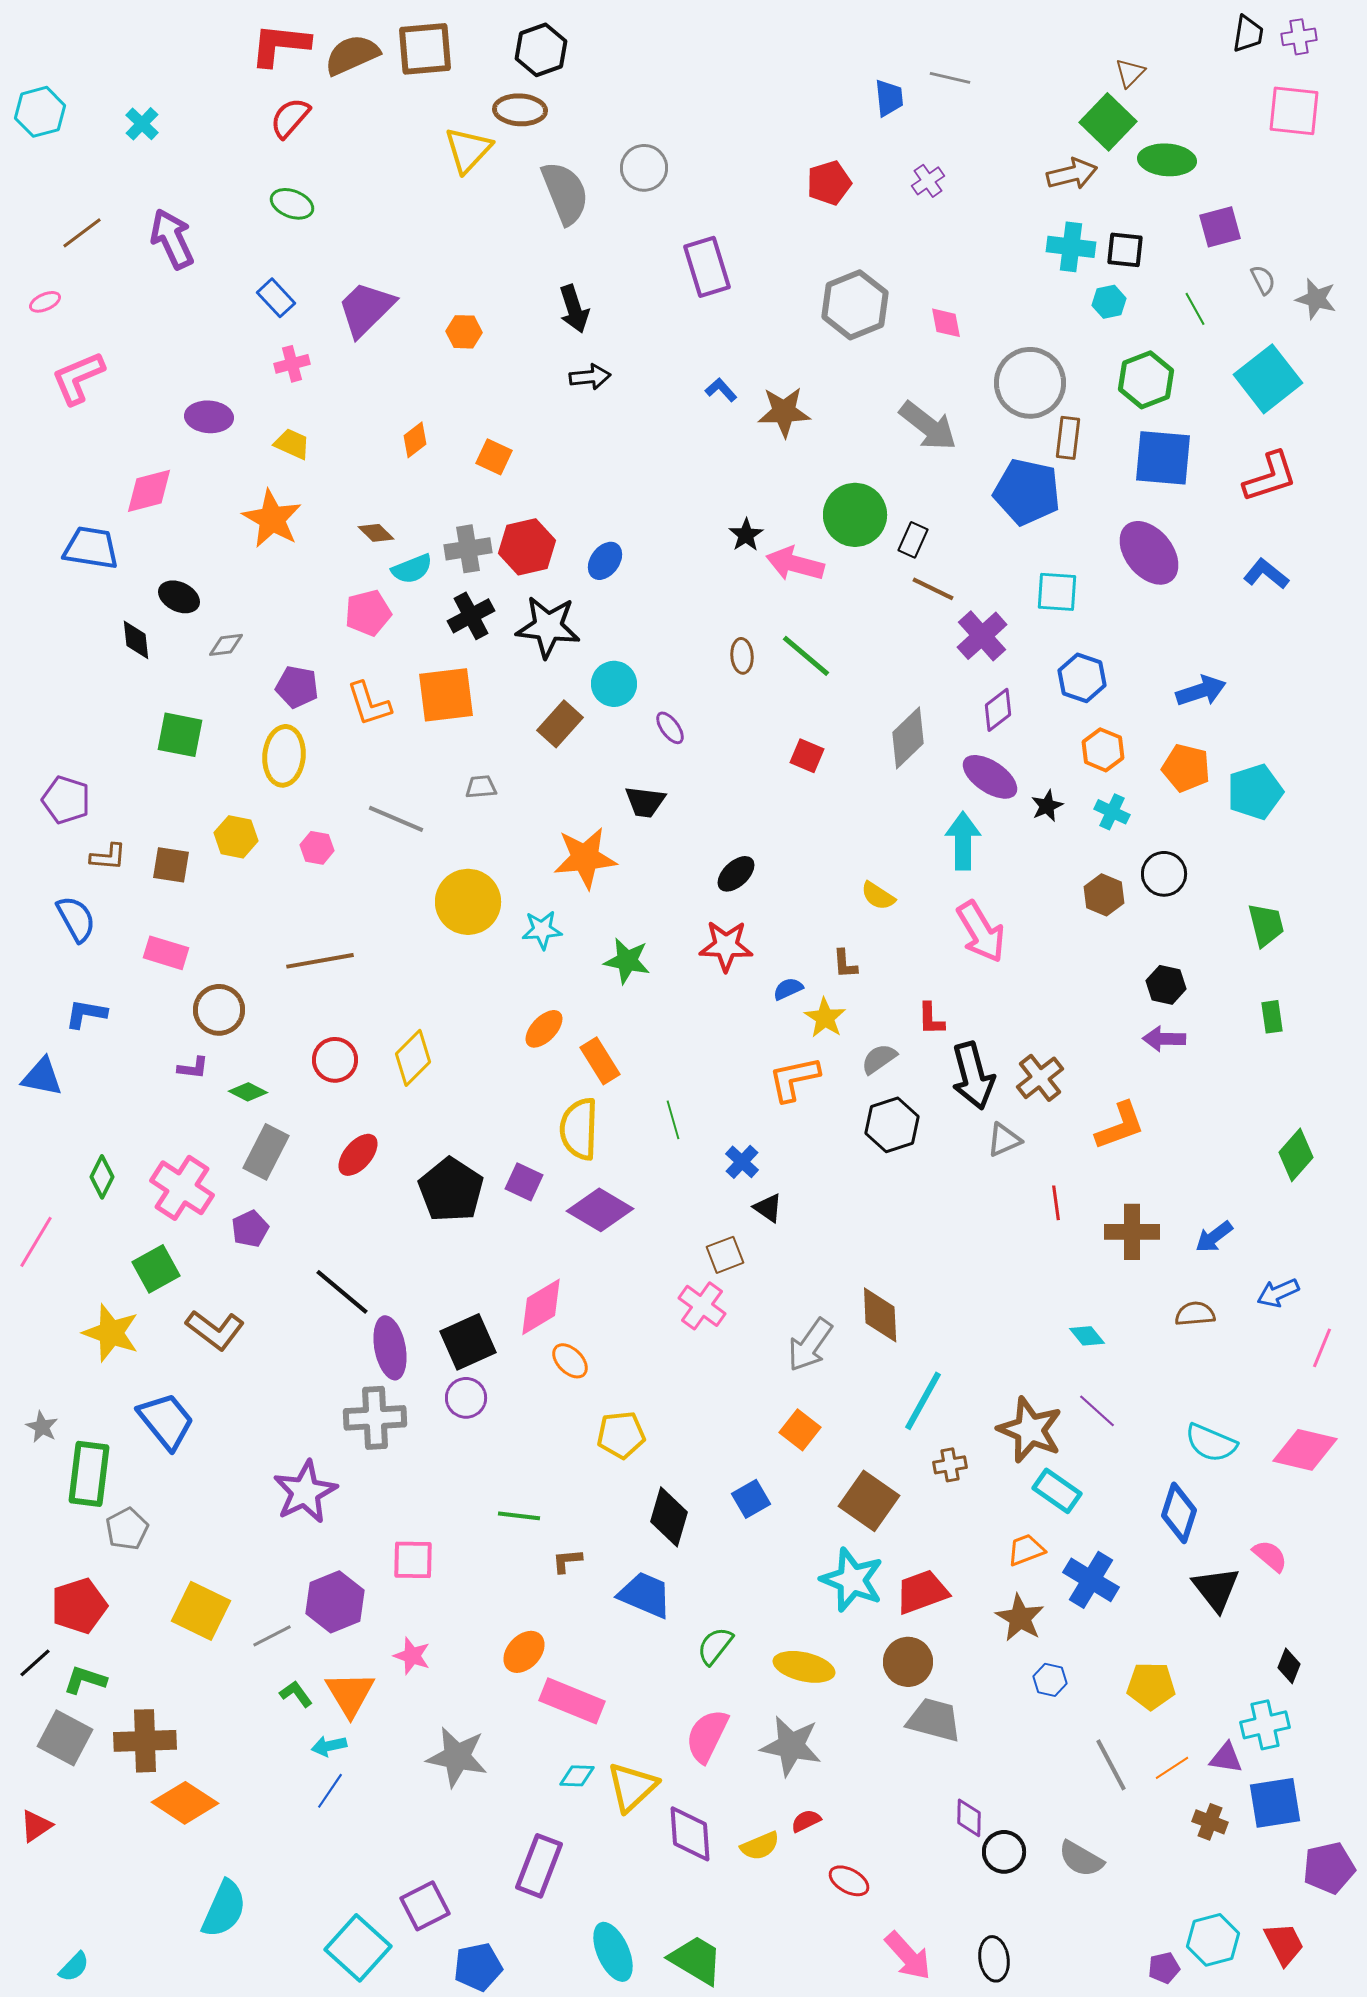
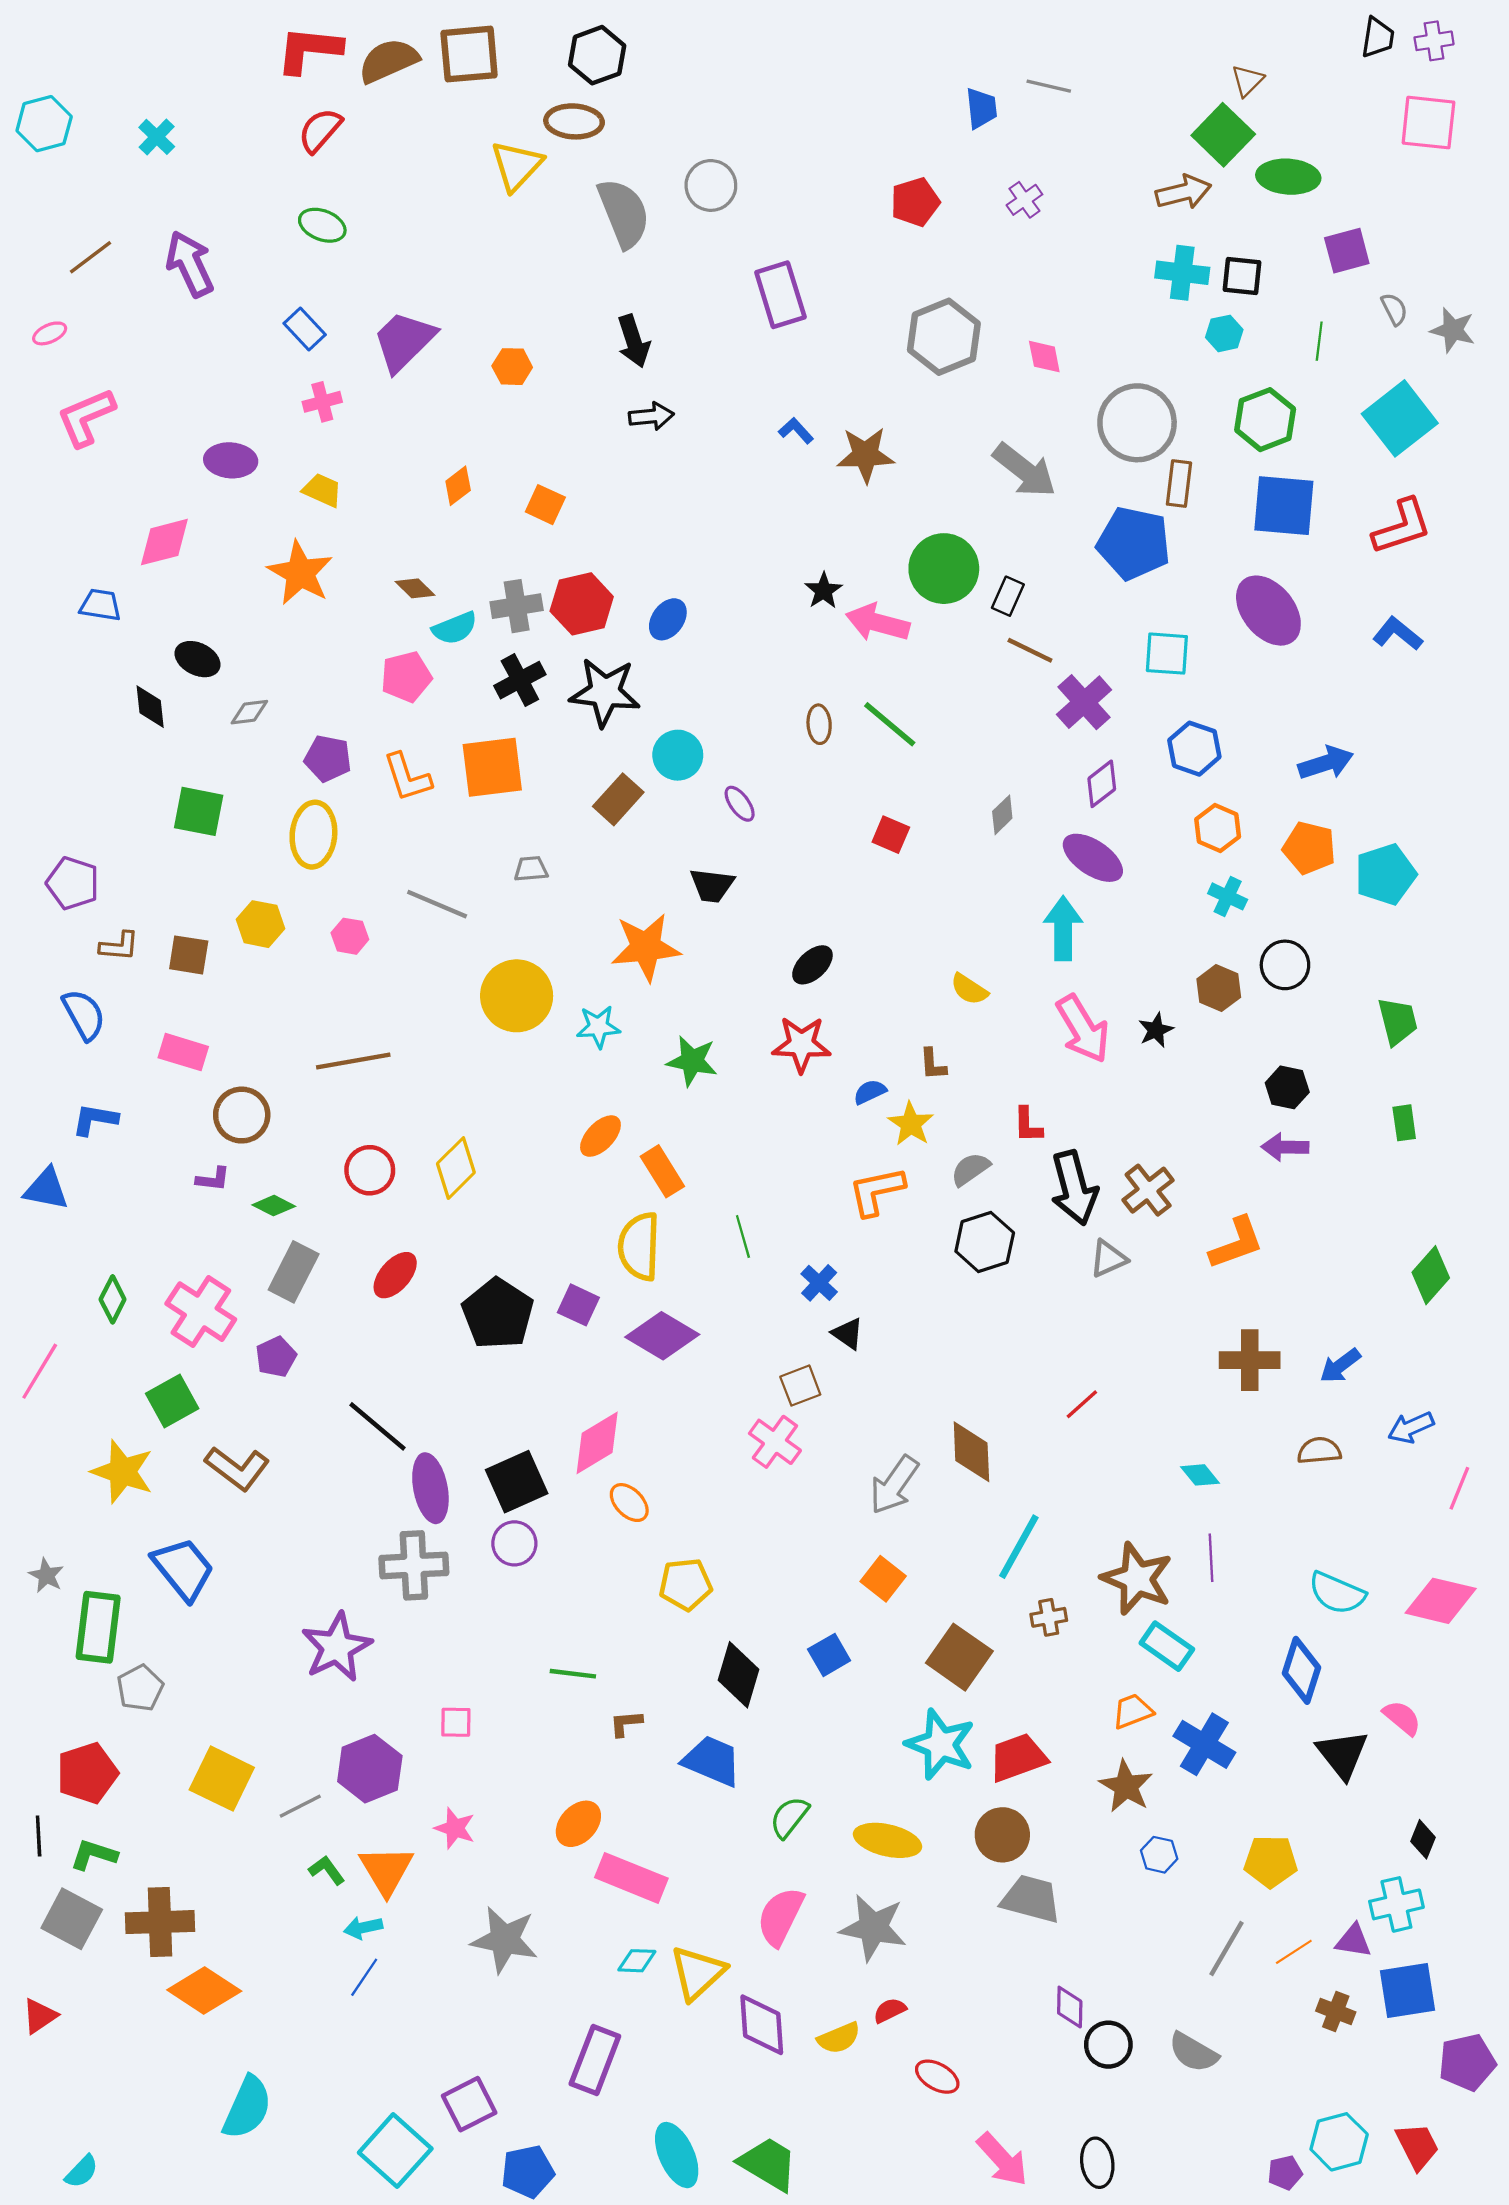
green line: (1195, 309) -> (1319, 341), turned 36
blue trapezoid: (91, 548) -> (100, 605), size x0.7
gray diamond: (908, 738) -> (1002, 815), size x0.6
black star: (1047, 806) -> (1156, 1030), moved
red line: (1056, 1203) -> (1082, 1404), moved, turned 56
purple line: (1097, 1411) -> (1211, 1558), turned 45
pink square: (413, 1560) -> (456, 1722), size x0.7
black line: (35, 1663) -> (39, 1836), turned -51
gray line: (1111, 1765) -> (1226, 1949), turned 58

